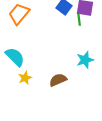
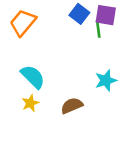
cyan semicircle: (15, 57) -> (33, 77), moved

